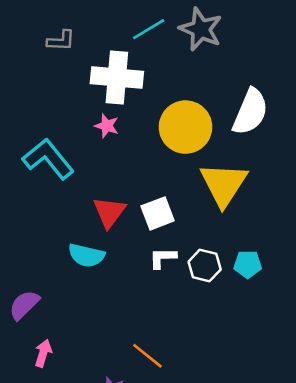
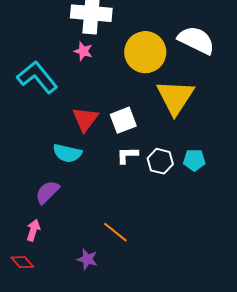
white semicircle: (250, 112) -> (196, 40), turned -87
purple semicircle: (24, 305) -> (47, 192), moved

